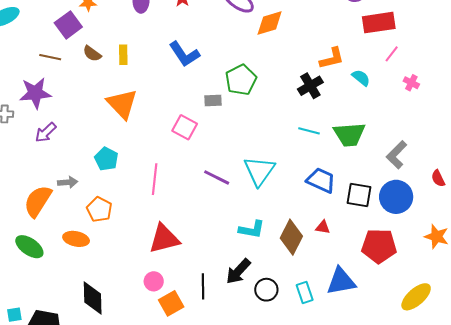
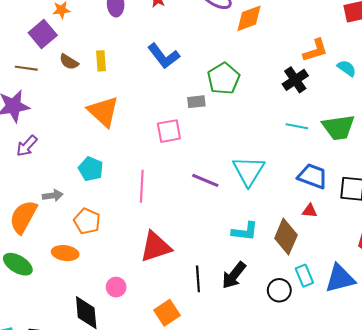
pink square: (185, 127) -> (169, 131), turned -35
red triangle: (323, 227) -> (310, 211), moved
pink circle: (154, 281) -> (116, 287), moved
black line: (203, 286) -> (198, 279), moved
black circle: (266, 290) -> (279, 290), moved
cyan rectangle: (305, 292) -> (304, 276), moved

